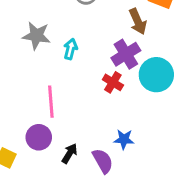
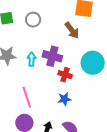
purple cross: (126, 54) -> (52, 56), moved, turned -30
blue star: (124, 139) -> (64, 99), moved

